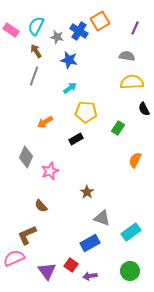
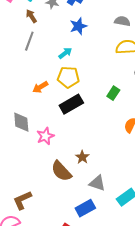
blue star: (69, 60) -> (78, 26), moved, turned -30
yellow pentagon: (86, 112) -> (68, 77), moved
black rectangle: (76, 139) -> (71, 104), size x1.6
gray diamond: (26, 157) -> (21, 122), turned -30
brown semicircle: (41, 206) -> (61, 171), moved, size x1.6

